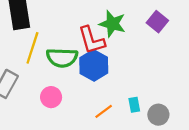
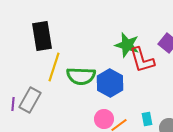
red L-shape: (92, 40) -> (142, 60), moved
pink circle: (51, 97) -> (104, 119), moved

